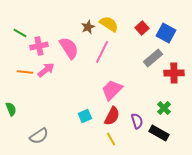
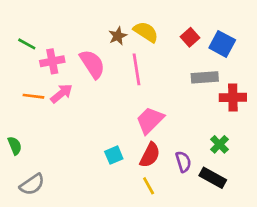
pink line: (102, 52) -> (137, 69), turned -35
gray rectangle: (153, 58) -> (205, 77), turned 36
gray semicircle: (39, 136) -> (32, 184), moved

